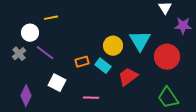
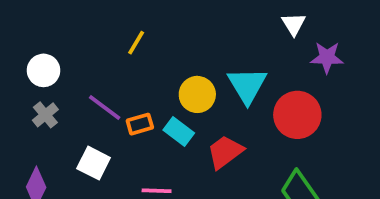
yellow line: (51, 18) -> (136, 43), moved, turned -48
purple line: (45, 53) -> (105, 107), moved
gray cross: (19, 54) -> (45, 115), moved

